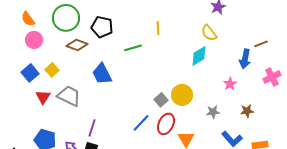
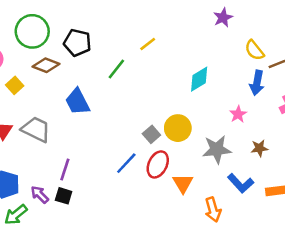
yellow line: (158, 28) -> (148, 44), turned 56
yellow semicircle: (209, 33) -> (254, 50), moved
green line: (133, 48) -> (116, 69), turned -36
yellow square: (52, 70) -> (15, 85), moved
gray star: (213, 112) -> (217, 149), size x1.6

